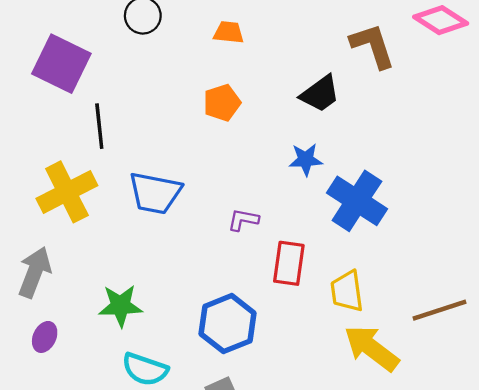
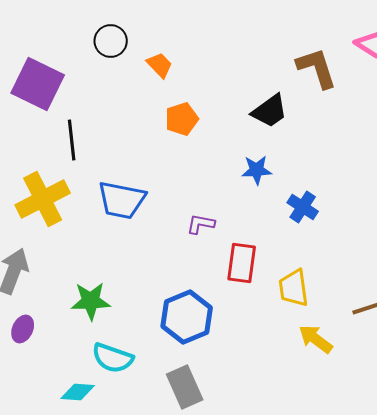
orange trapezoid: (229, 32) -> (160, 65), moved, turned 40
blue cross: (357, 201) -> (303, 207), size x0.6
yellow arrow: (371, 348) -> (316, 339), size x0.7

